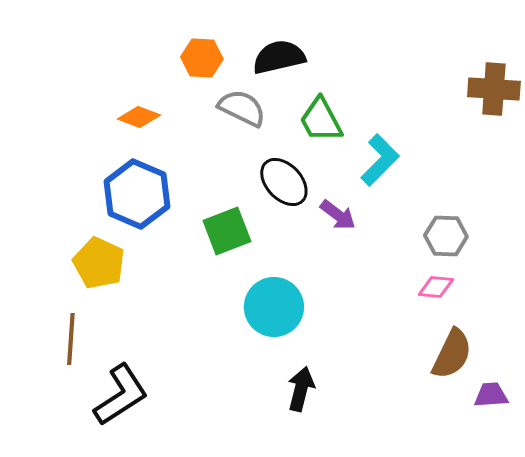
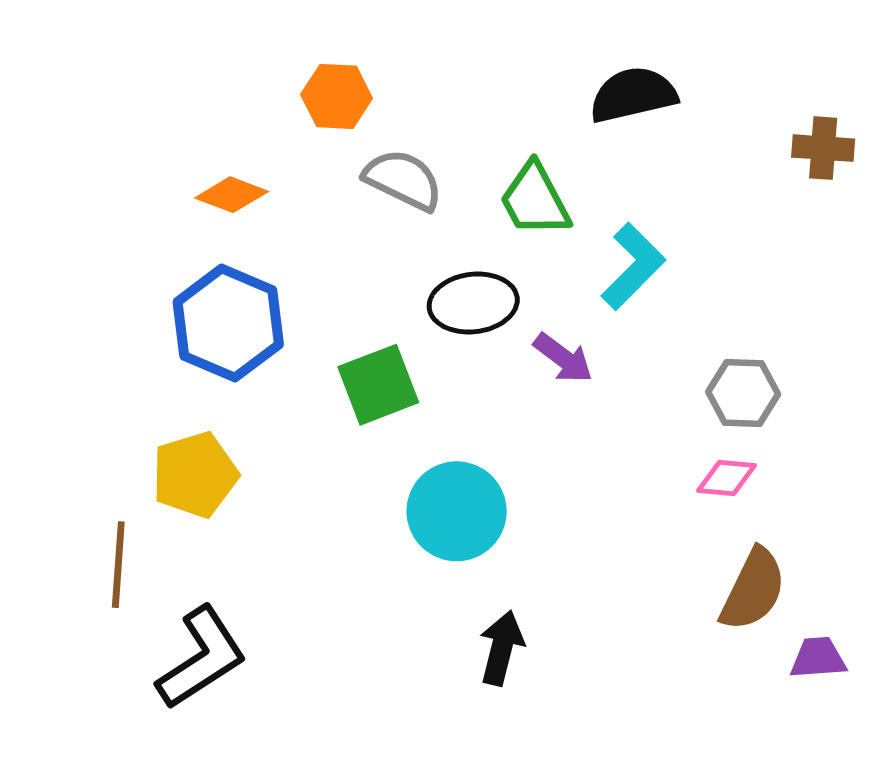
black semicircle: (279, 57) -> (633, 95), moved
brown cross: (494, 89) -> (823, 148), size x0.7
black ellipse: (284, 182) -> (473, 303), turned -54
yellow pentagon: (99, 263) -> (195, 475), moved, turned 30

